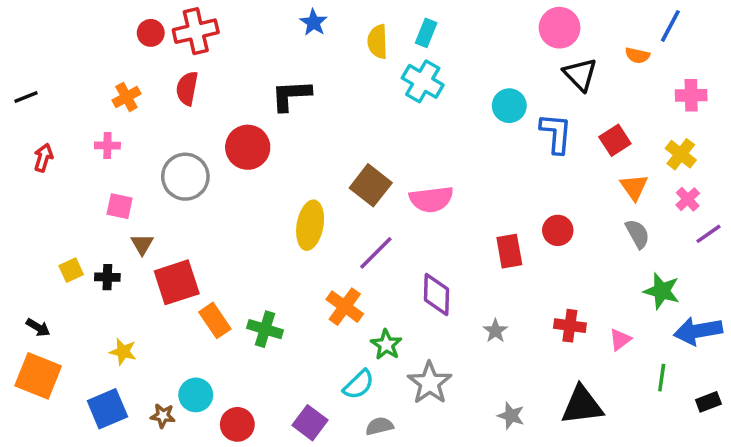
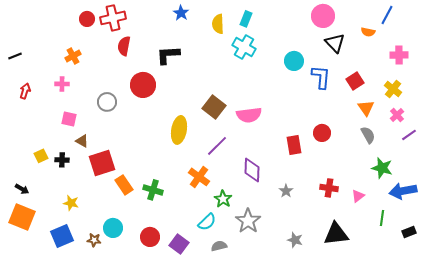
red semicircle: (187, 88) -> (124, 46), moved
gray circle: (185, 177) -> (107, 102), size x0.7
brown triangle: (142, 244) -> (82, 141), turned -32
red circle: (237, 424) -> (150, 237), moved

